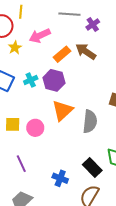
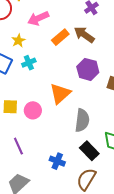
yellow star: (15, 48) -> (18, 41), moved
purple hexagon: (54, 80) -> (88, 69), moved
gray semicircle: (90, 121) -> (82, 120), moved

